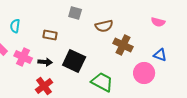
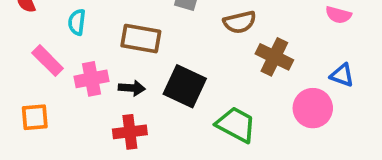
brown rectangle: (50, 35) -> (141, 39), size x1.5
pink cross: (23, 57) -> (91, 79), turned -36
red cross: (44, 86) -> (130, 132), turned 30

